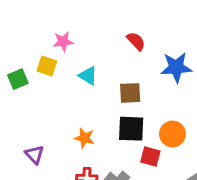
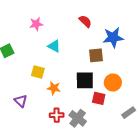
yellow square: (47, 66) -> (38, 72), moved
brown square: (130, 93) -> (96, 55), moved

